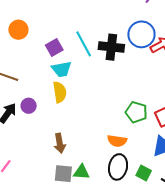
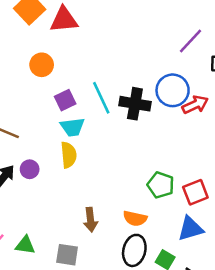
orange circle: (18, 30) -> (42, 65), moved
brown arrow: (60, 143) -> (90, 220), moved
green triangle: (82, 172) -> (25, 245), moved

